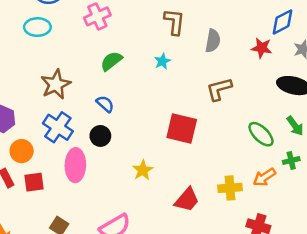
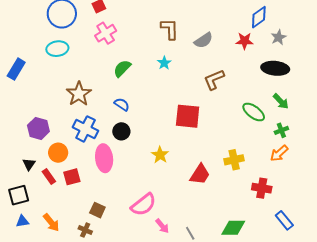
gray semicircle: (213, 41) -> (204, 40), turned 54
orange arrow: (264, 177) -> (279, 153), moved

